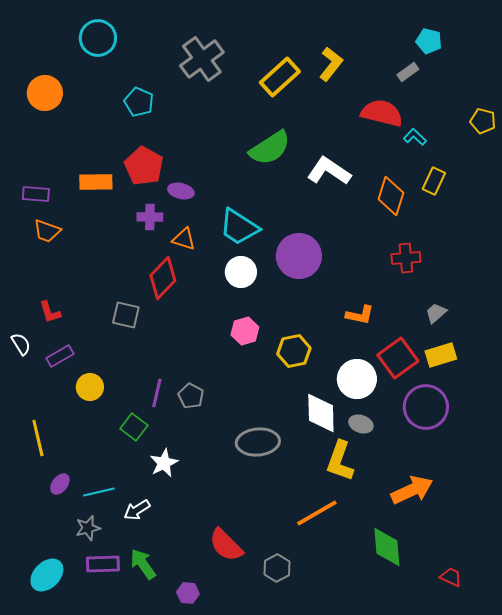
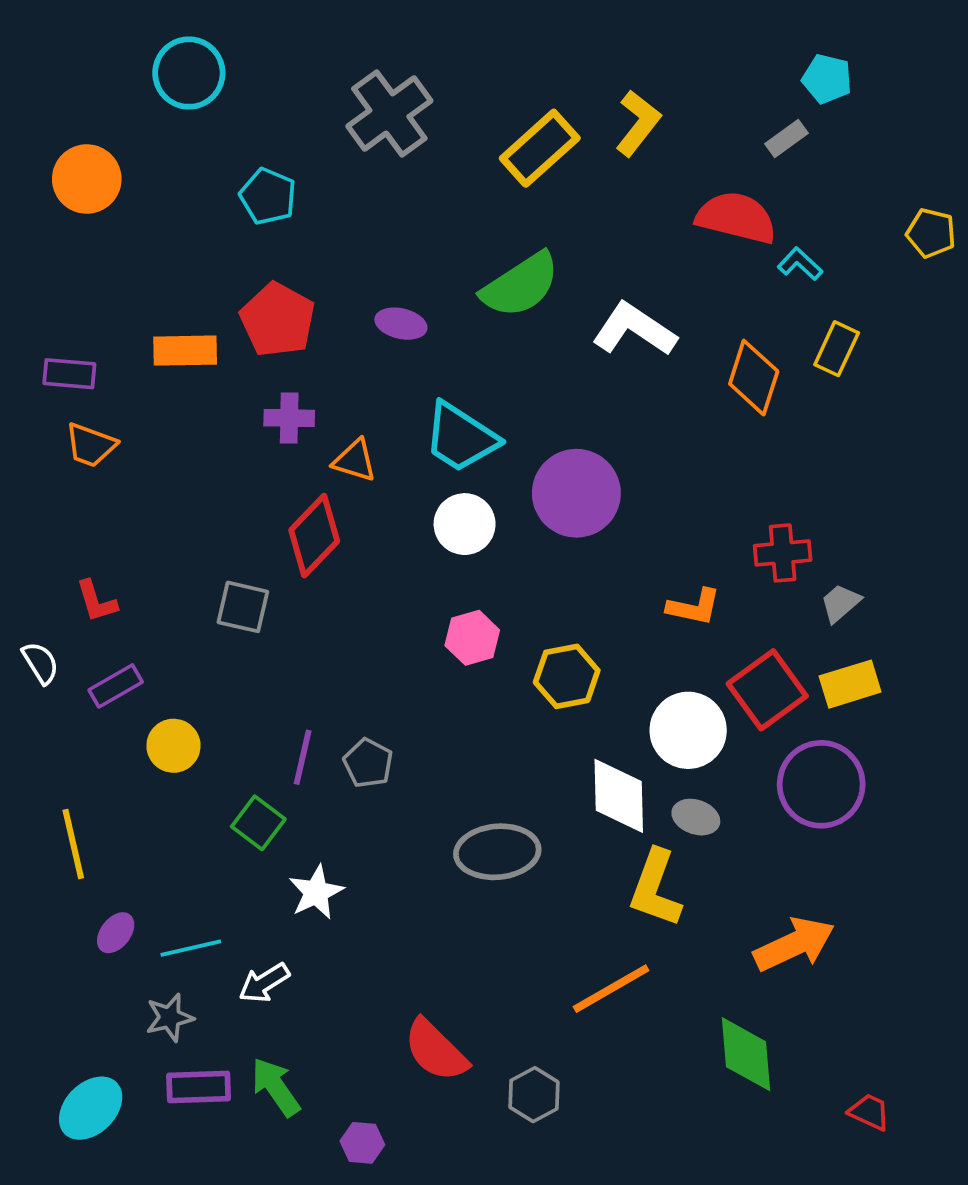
purple ellipse: (181, 191) -> (401, 324), moved
red cross: (406, 258) -> (783, 553), moved

